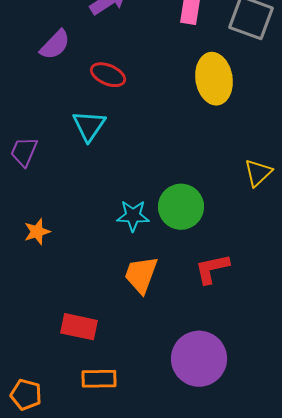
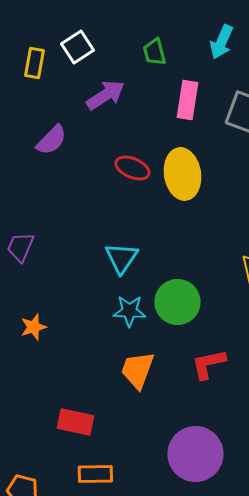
red ellipse: (108, 75) -> (132, 168), moved
yellow ellipse: (214, 79) -> (182, 174), moved
cyan triangle: (89, 126) -> (121, 258), moved

